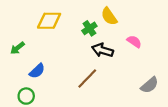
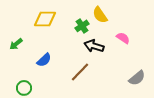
blue semicircle: (37, 71) -> (44, 60), moved

